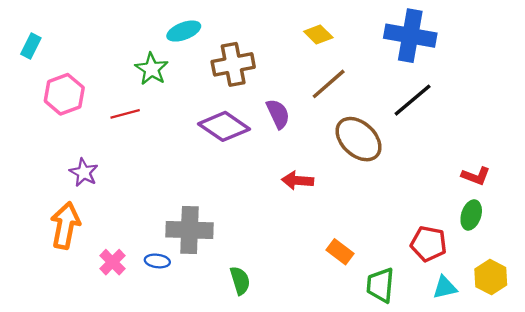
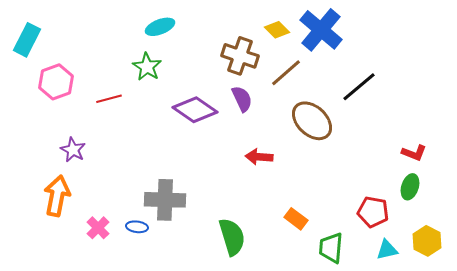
blue cross: (410, 36) -> (321, 30), moved, turned 30
cyan rectangle: (31, 46) -> (27, 40), size x1.5
brown cross: (233, 64) -> (240, 56), moved, turned 30
green star: (152, 69) -> (147, 67), moved
green semicircle: (240, 281) -> (232, 237), moved, size x1.5

